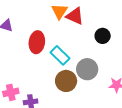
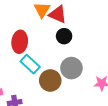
black circle: (103, 36) -> (64, 36), moved
cyan rectangle: (60, 55) -> (30, 64), moved

